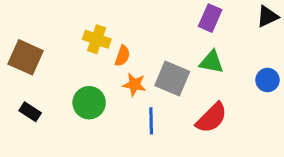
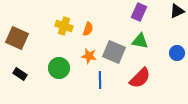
orange semicircle: (122, 56) -> (88, 29), moved

